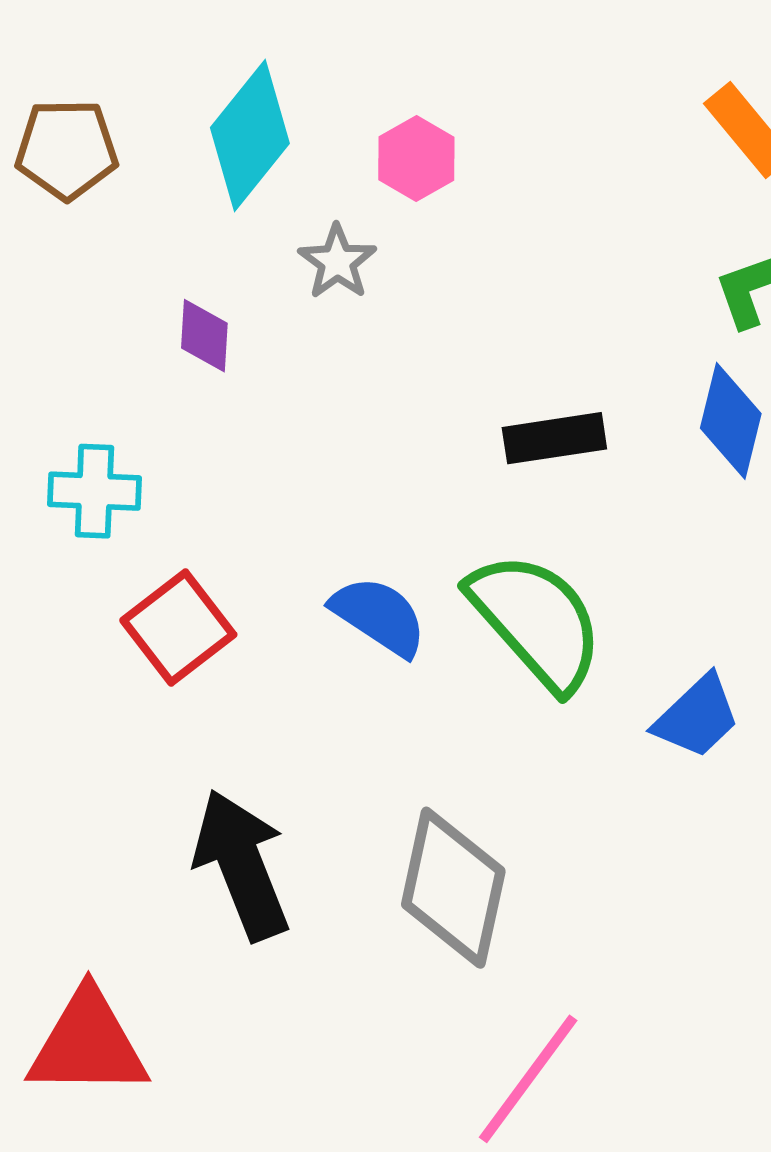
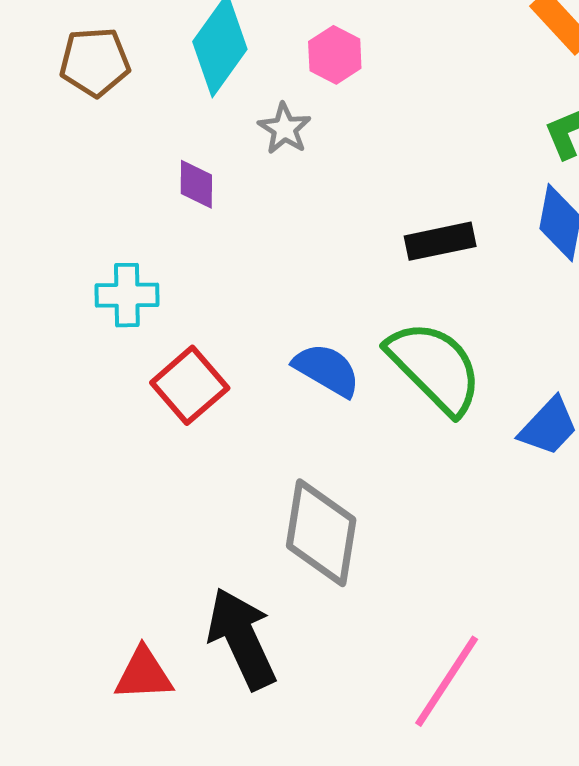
black arrow: (242, 865) -> (242, 638), moved
gray diamond: (453, 888) -> (321, 533), moved
red triangle: (88, 1044) -> (144, 674), size x0.7

